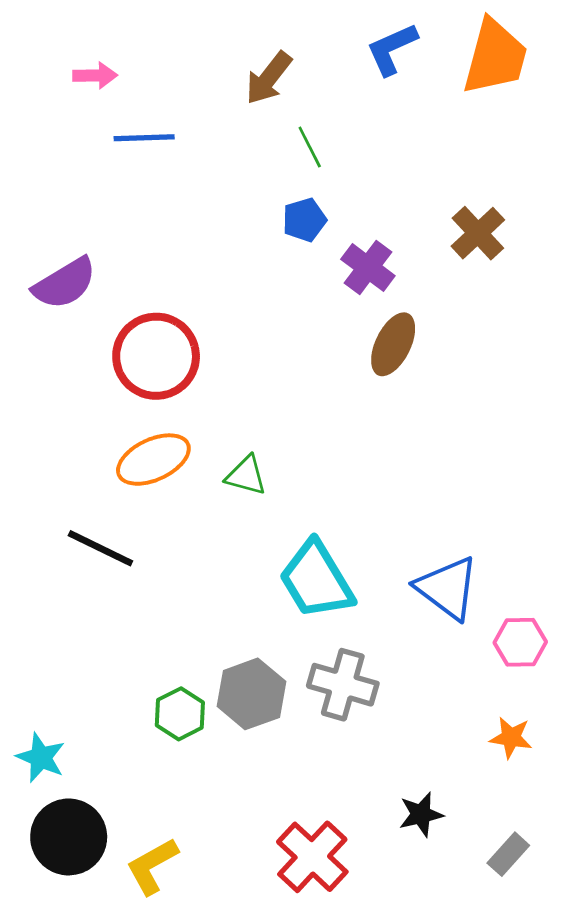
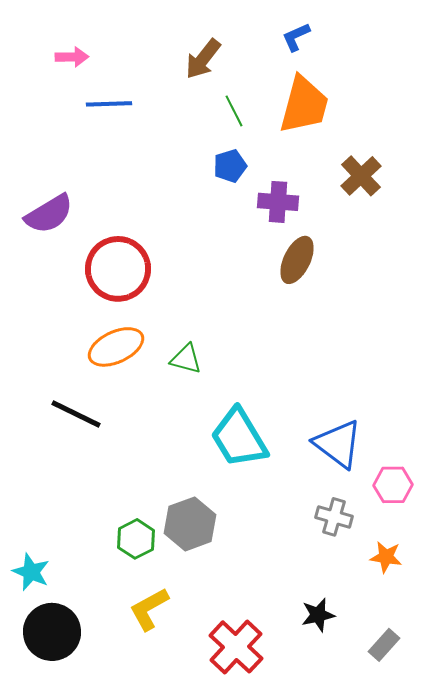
blue L-shape: (392, 49) -> (296, 37), size x0.7
orange trapezoid: (495, 57) -> (304, 105), moved
purple cross: (368, 268) -> (278, 202), turned -33
gray cross: (343, 685) -> (334, 517), moved, size x0.7
yellow L-shape: (152, 866) -> (149, 609), moved

